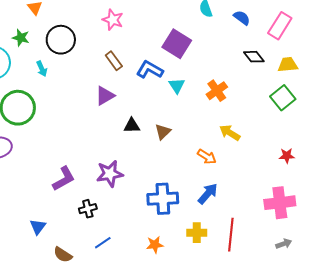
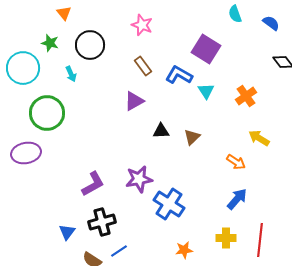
blue cross: (163, 199) -> (169, 204), moved, turned 36
black cross: (88, 209) -> (102, 222), moved, size x1.5
blue line: (103, 243) -> (119, 251), moved

